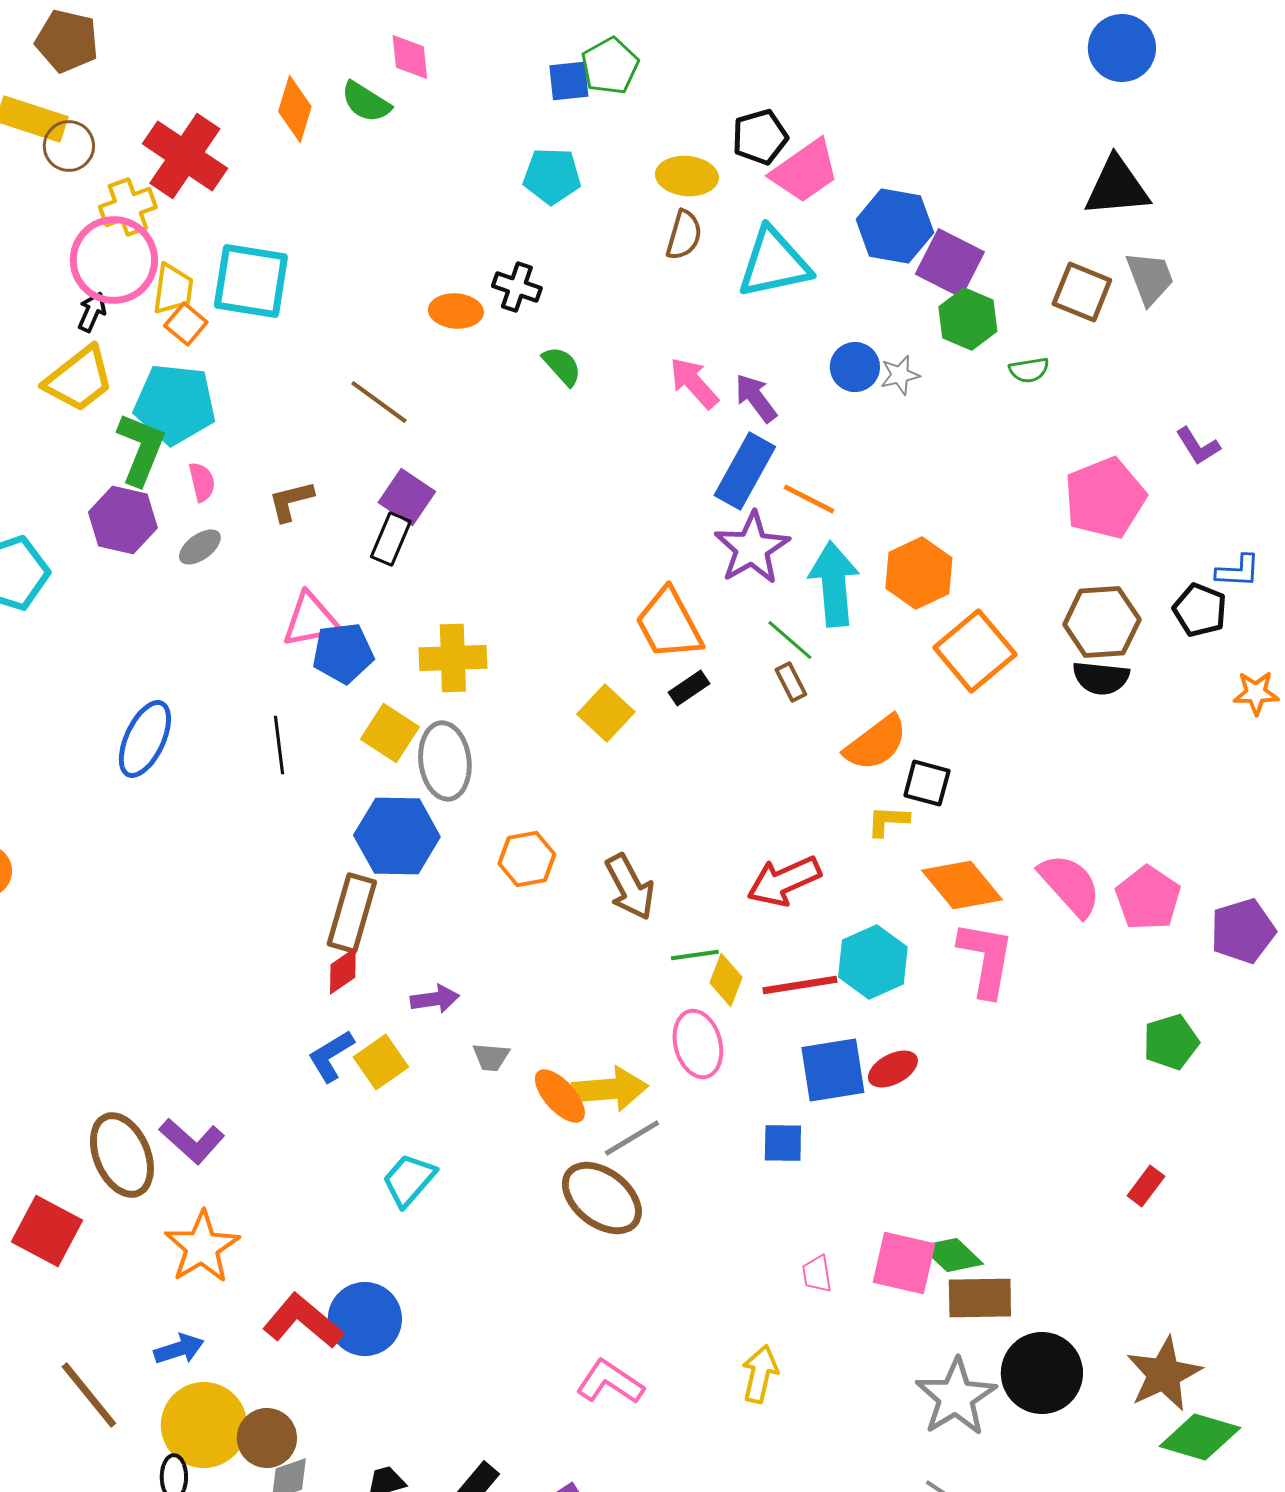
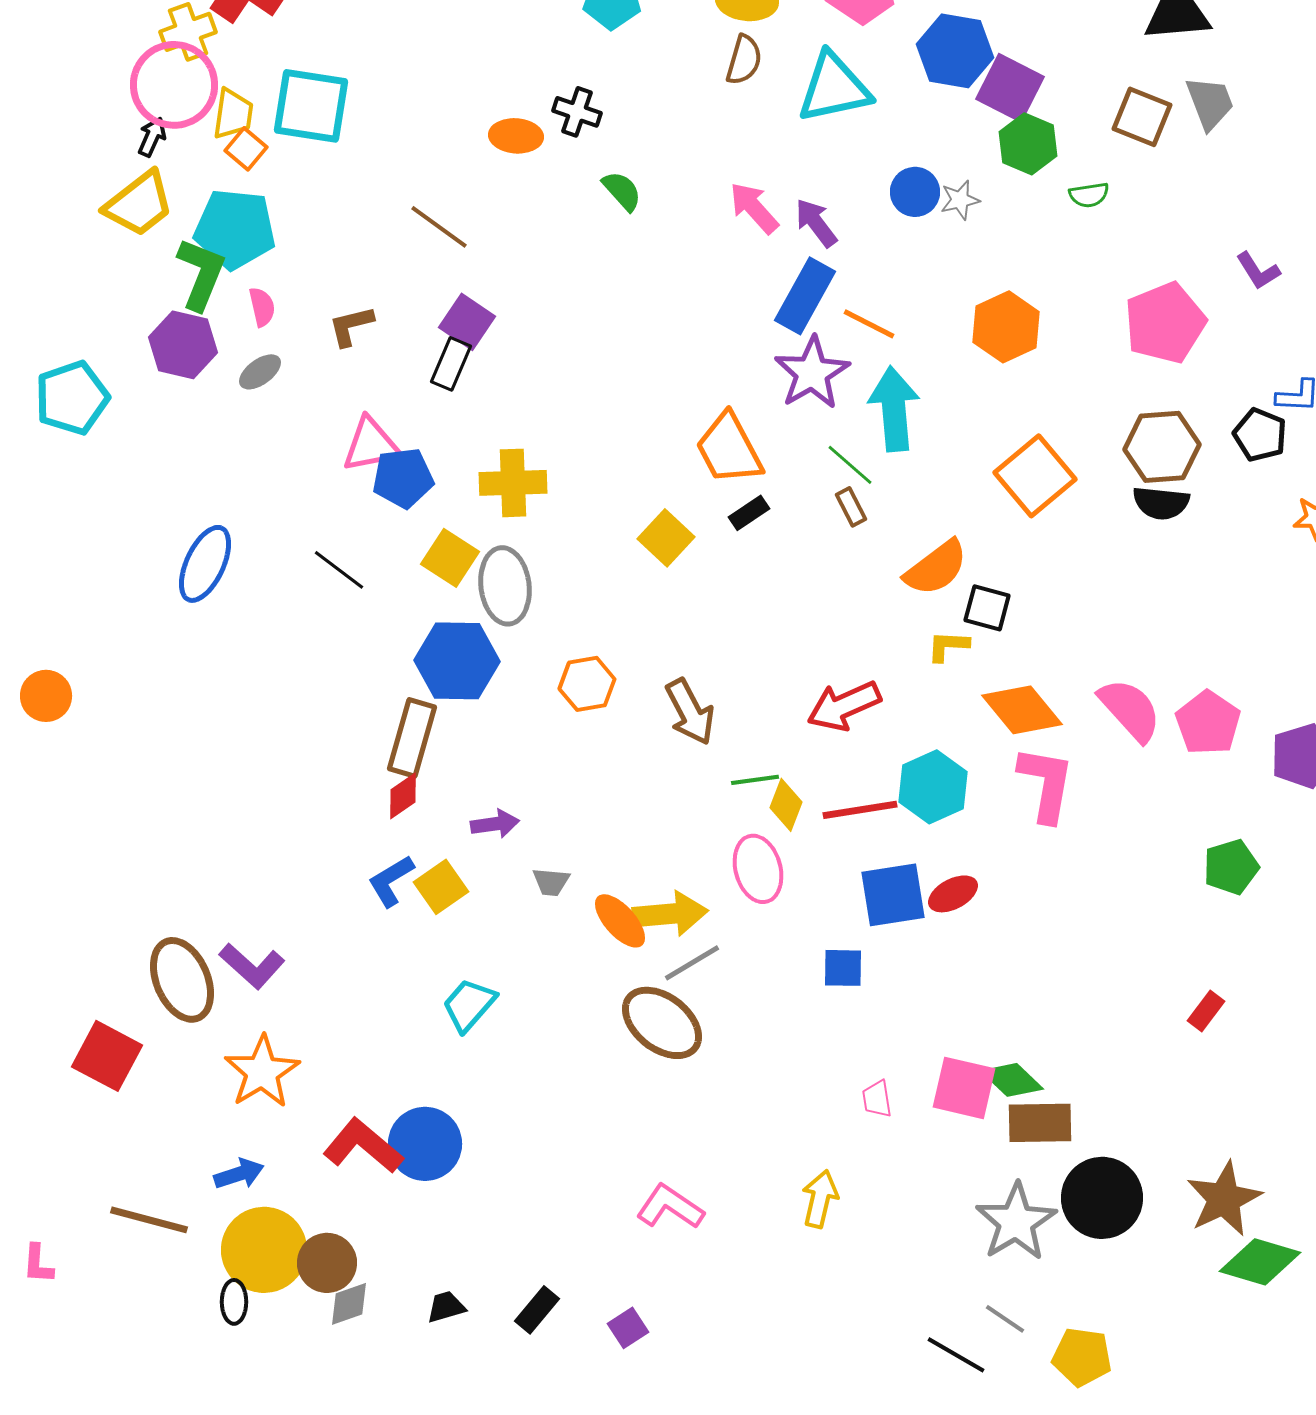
orange hexagon: (919, 573) -> (1006, 327), moved
black line: (279, 745) -> (339, 570), turned -46
brown line: (89, 1395) -> (149, 1220), turned -36

